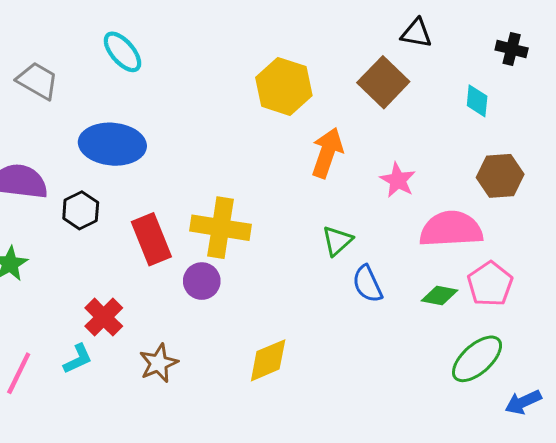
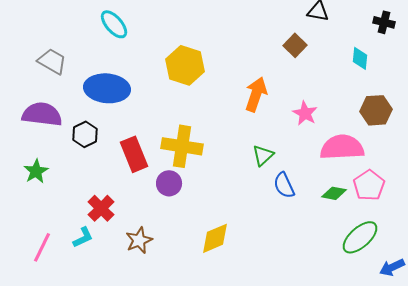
gray trapezoid: (37, 81) -> (52, 61), moved
brown square: (383, 82) -> (295, 45), size x0.7
yellow hexagon: (284, 86) -> (185, 65), moved

